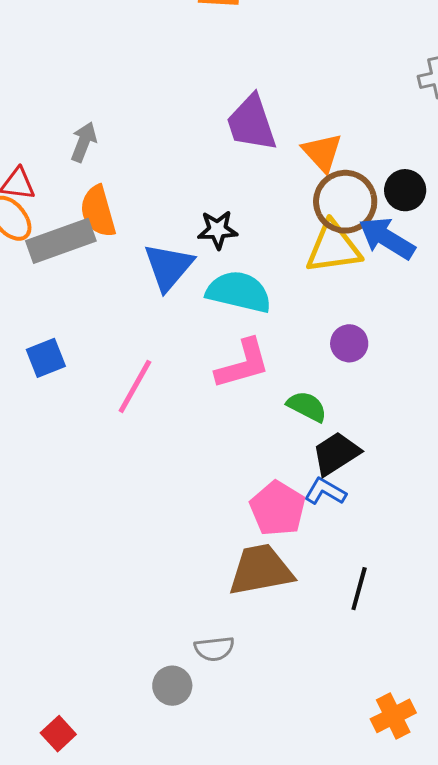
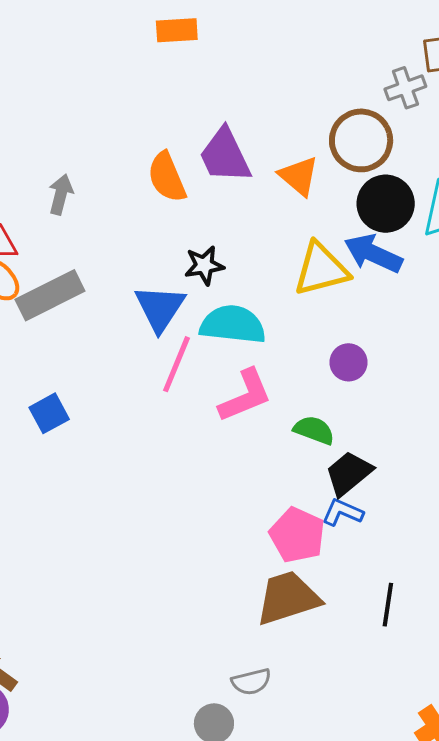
black circle: (405, 190) -> (386, 204), size x1.4
brown circle: (345, 202) -> (361, 140), moved
orange semicircle: (98, 211) -> (167, 177), moved
pink line: (135, 386) -> (176, 364), moved

